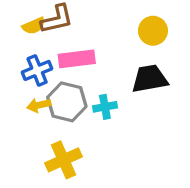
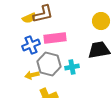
yellow arrow: (39, 105) -> (32, 75), moved

